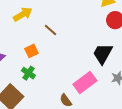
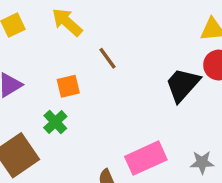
yellow arrow: (23, 14) -> (67, 22), turned -120
black trapezoid: (103, 54) -> (182, 85), moved

